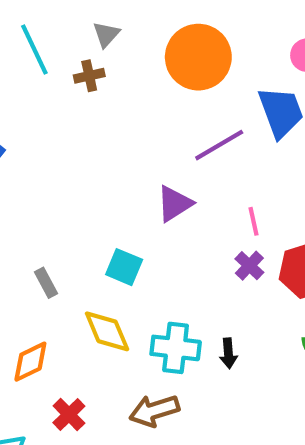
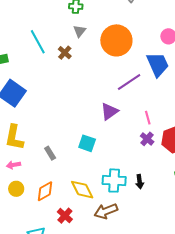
gray triangle: (106, 34) -> (80, 31), moved
brown cross: (89, 76) -> (65, 53), turned -32
yellow diamond: (107, 331) -> (82, 190), moved

